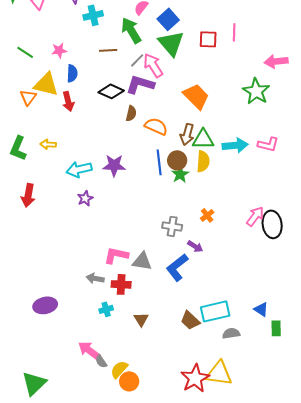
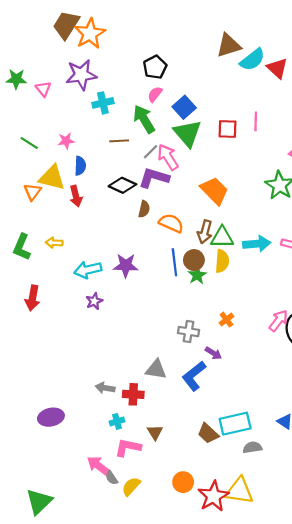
pink L-shape: (116, 255) -> (128, 447), moved
orange circle: (129, 381) -> (183, 482), moved

